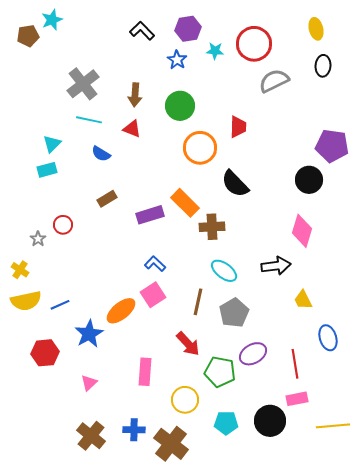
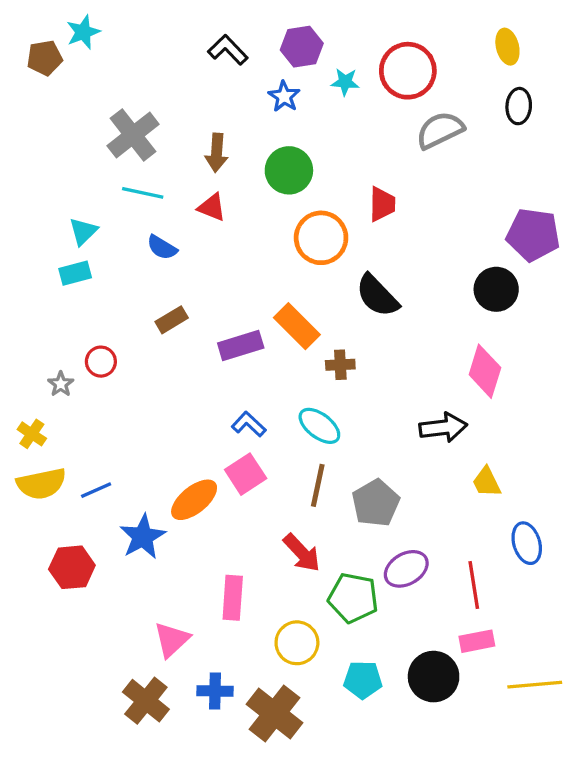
brown cross: (212, 227) -> (340, 365), size x0.7
cyan ellipse: (224, 271) -> (319, 426), moved
pink triangle: (89, 383) -> (172, 640), moved, size x1.4

